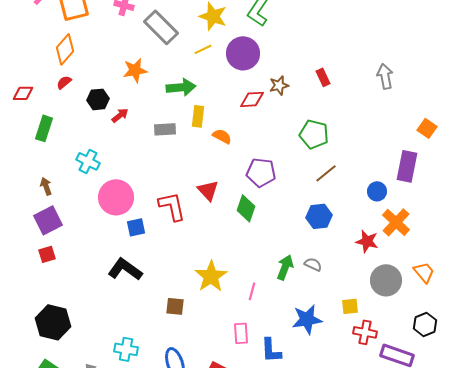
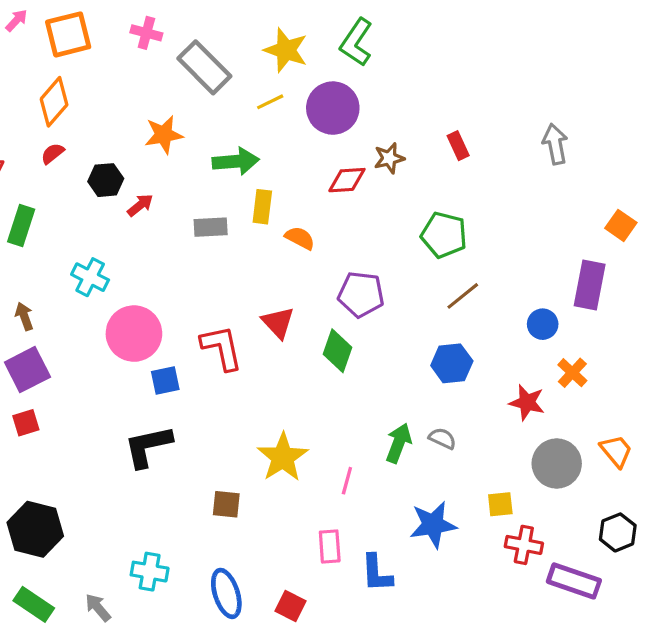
orange cross: (396, 222) -> (572, 373), size x0.7
black L-shape: (125, 269) -> (148, 446), turned -48

